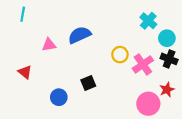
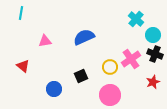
blue semicircle: (80, 35) -> (84, 37), moved
yellow circle: (120, 55) -> (110, 67), moved
pink circle: (148, 104) -> (110, 95), moved

